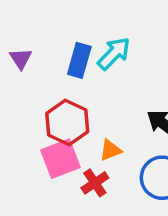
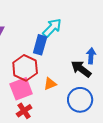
blue rectangle: (79, 60) -> (40, 45), moved
red cross: (95, 183) -> (24, 111), moved

